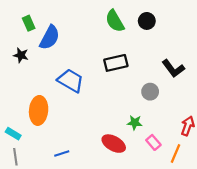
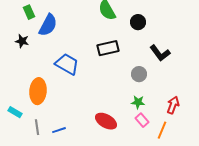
black circle: (147, 21) -> (138, 22), moved
green star: (135, 123) -> (138, 102), moved
gray line: (15, 157) -> (37, 127), moved

